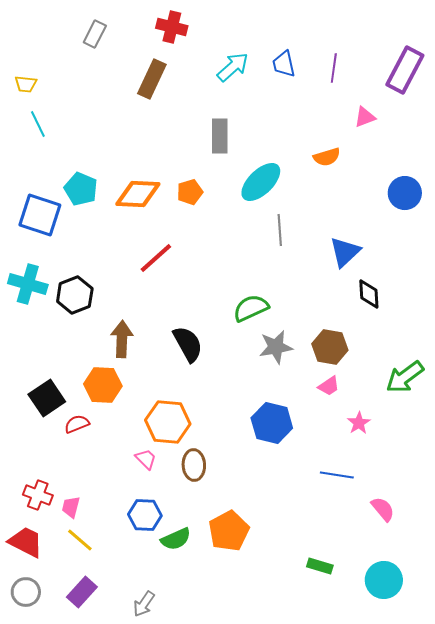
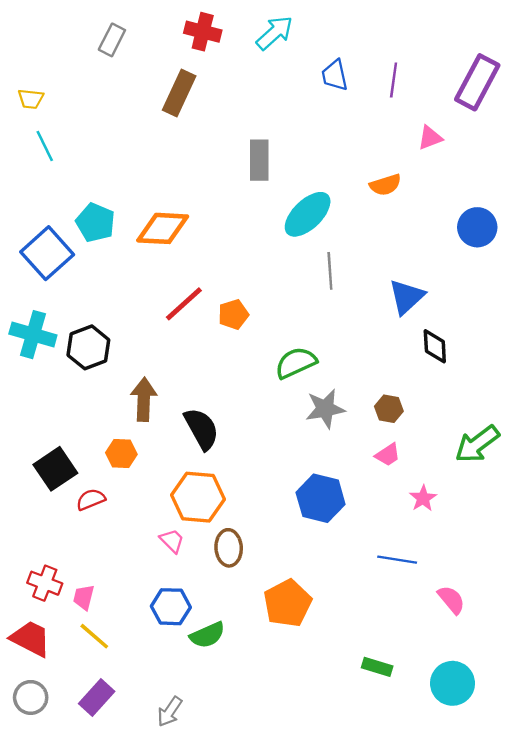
cyan arrow: (233, 67) -> (275, 33), moved
orange pentagon: (190, 192) -> (233, 314), moved
blue square: (40, 215) -> (47, 253), turned 30
black semicircle: (188, 344) -> (202, 429), moved
brown hexagon: (330, 347) -> (389, 409), size x0.7
orange hexagon: (103, 385) -> (121, 454), size x0.7
orange pentagon: (229, 531) -> (288, 603), moved

